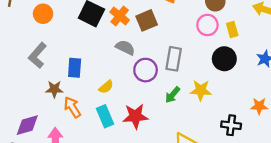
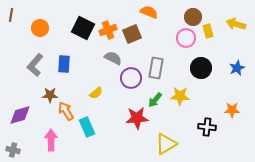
orange cross: (120, 16) -> (108, 30), turned 30
yellow rectangle: (232, 29) -> (208, 31), moved
blue rectangle: (75, 68) -> (64, 64), moved
cyan rectangle: (105, 116) -> (87, 127), moved
red star: (135, 116) -> (137, 118), moved
purple diamond: (27, 125) -> (20, 115), moved

